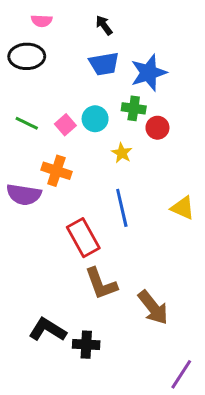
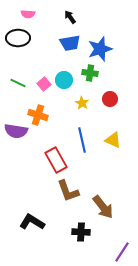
red circle: (157, 128) -> (110, 99), moved
yellow triangle: (183, 208) -> (113, 140), moved
black cross: (86, 345) -> (81, 232), moved

